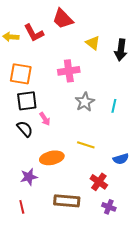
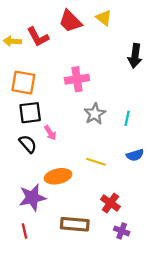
yellow triangle: (93, 43) -> (104, 18), moved
blue semicircle: (121, 159) -> (135, 155), moved
purple star: (29, 177) -> (32, 197), size x1.4

